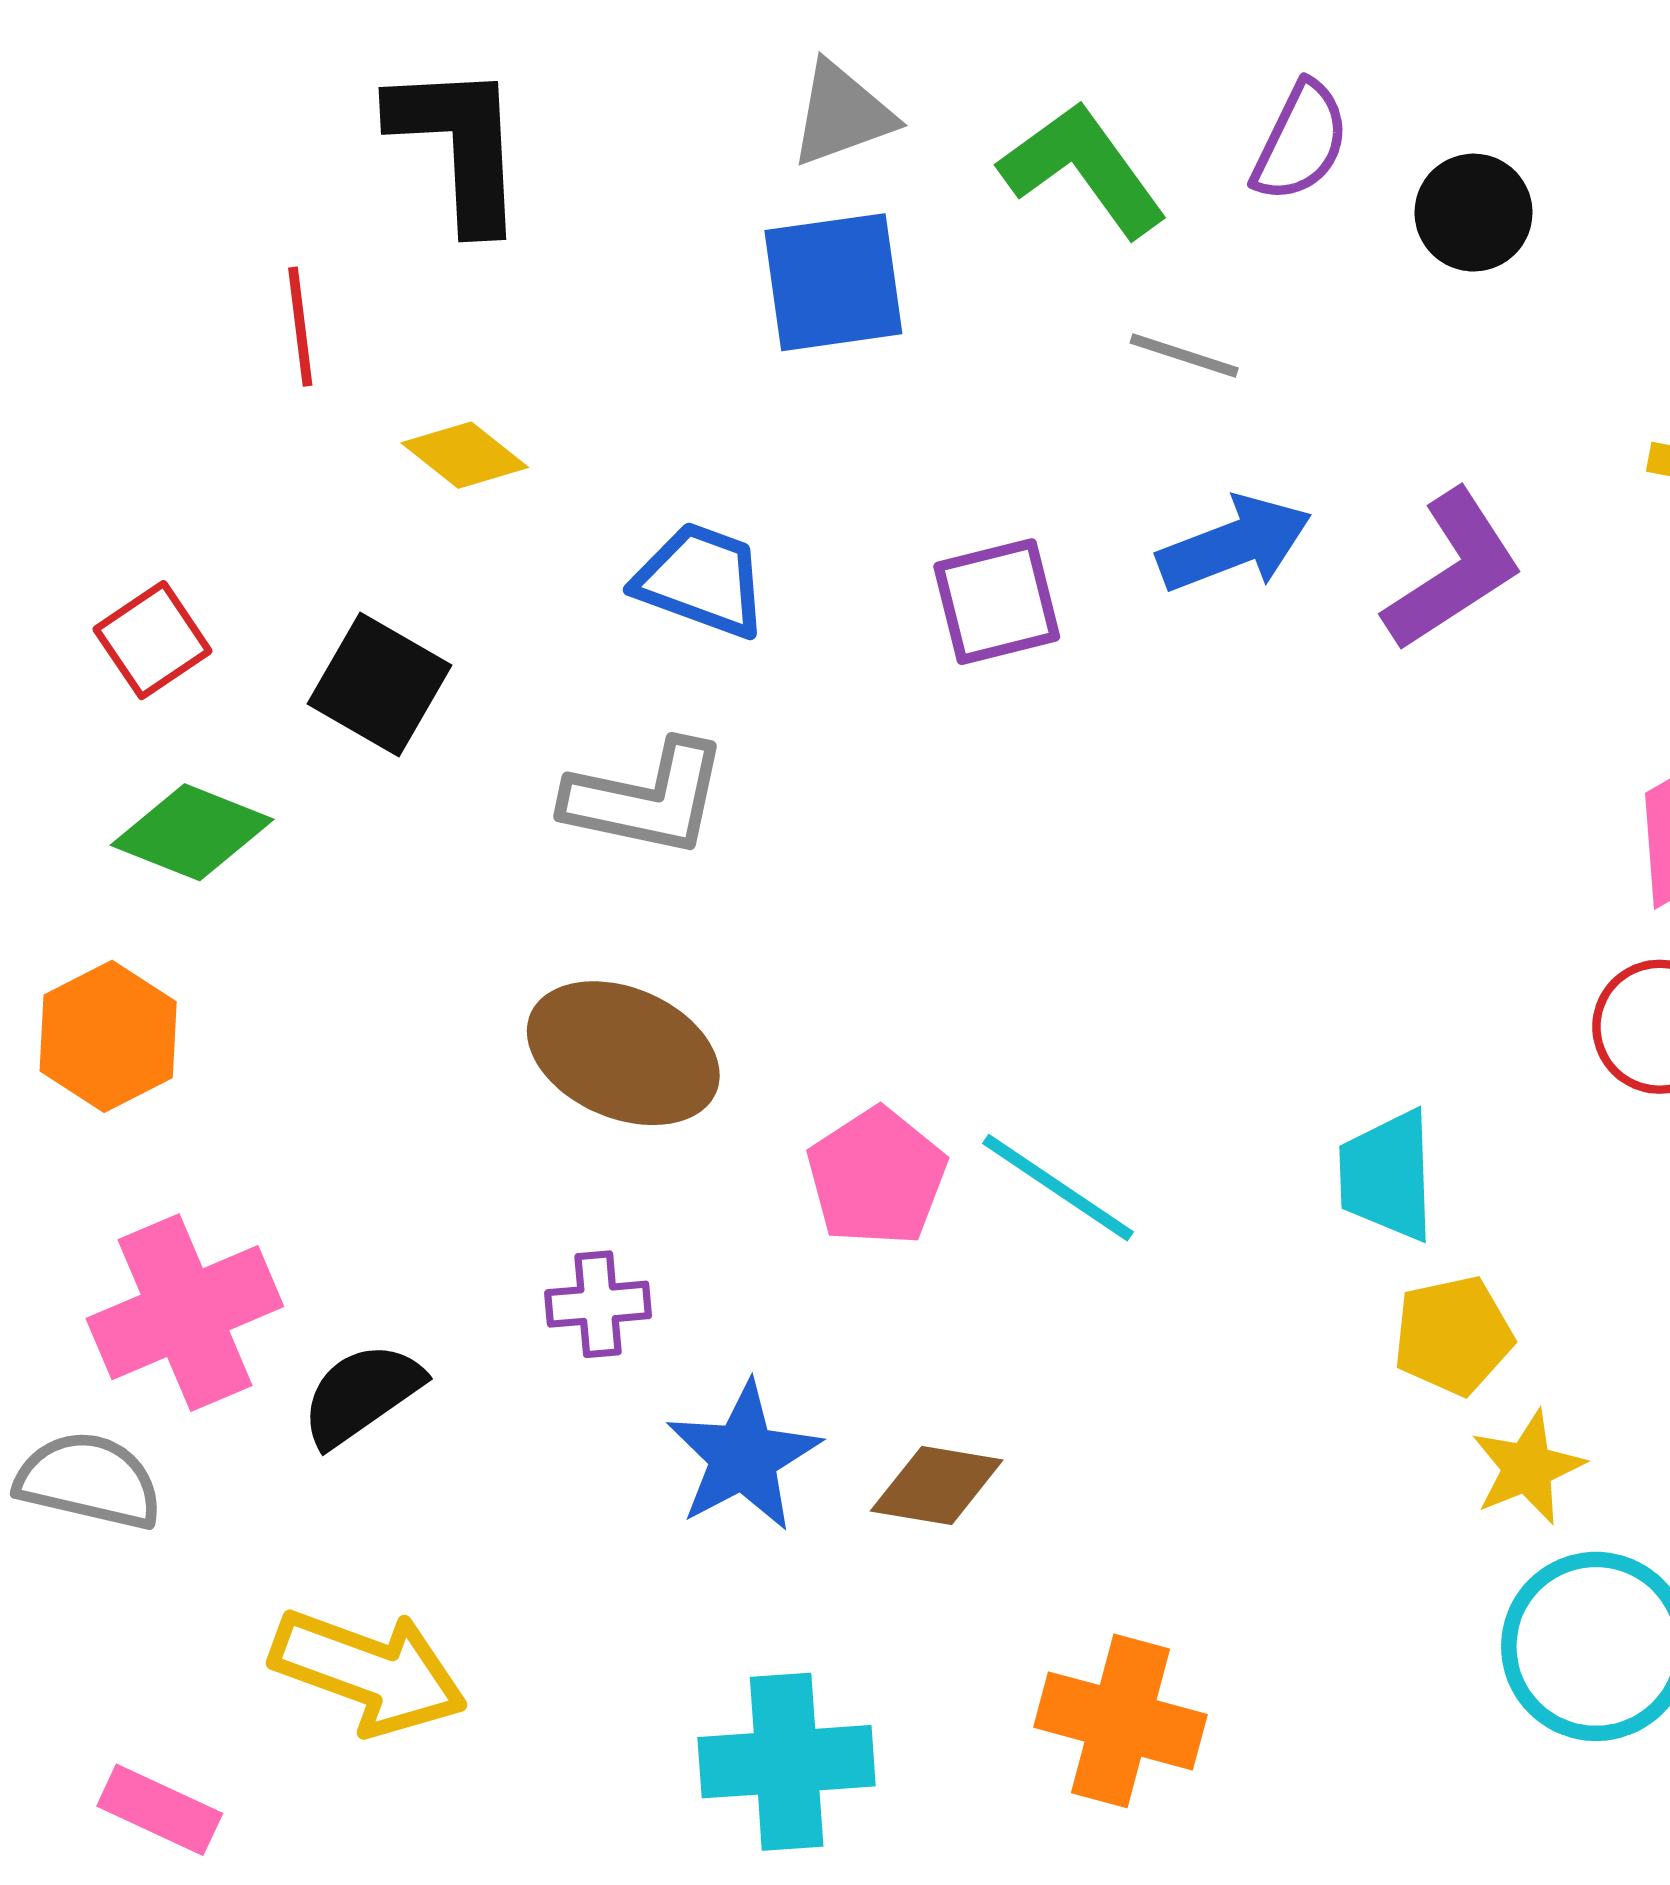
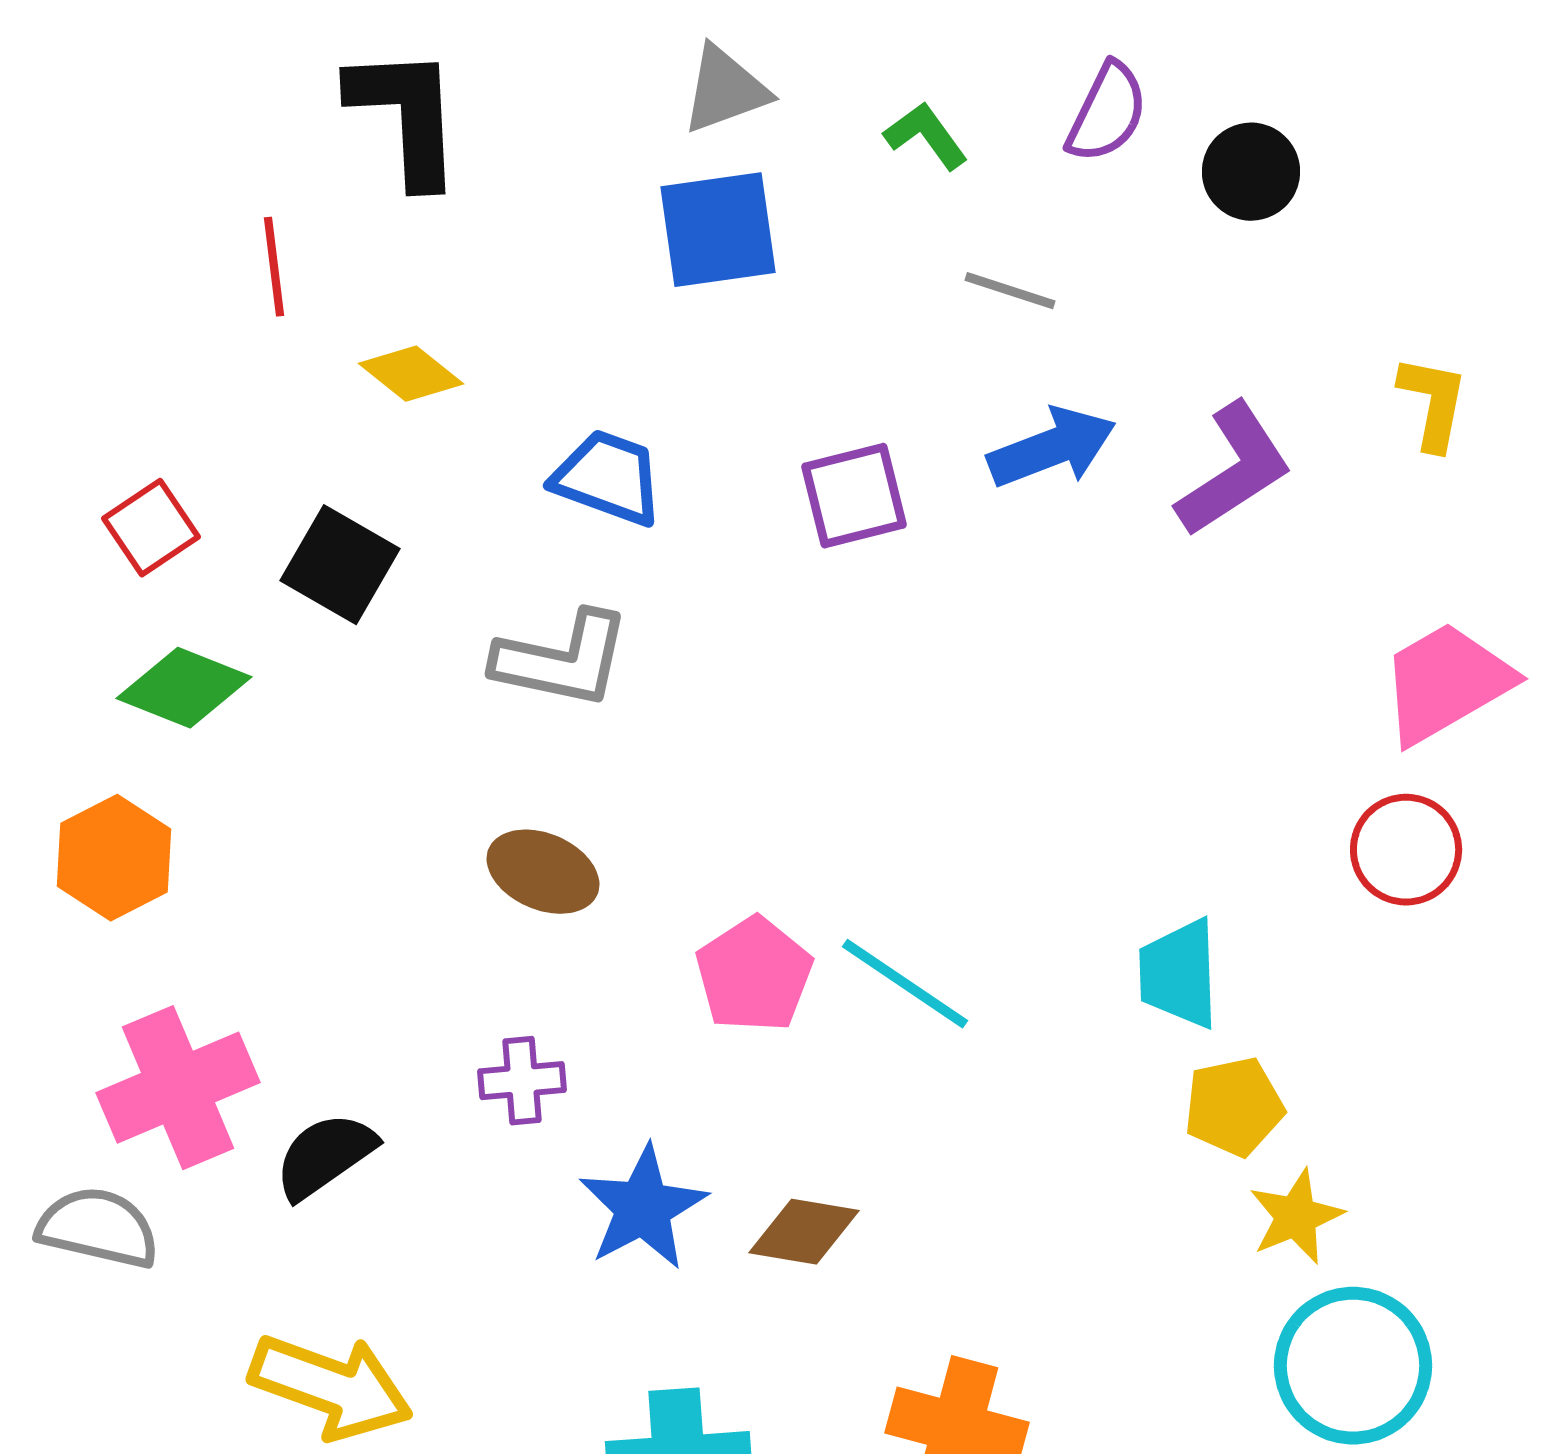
green L-shape: (1083, 169) -> (926, 136), size x0.6
brown ellipse: (623, 1053) -> (543, 872), size x0.7

